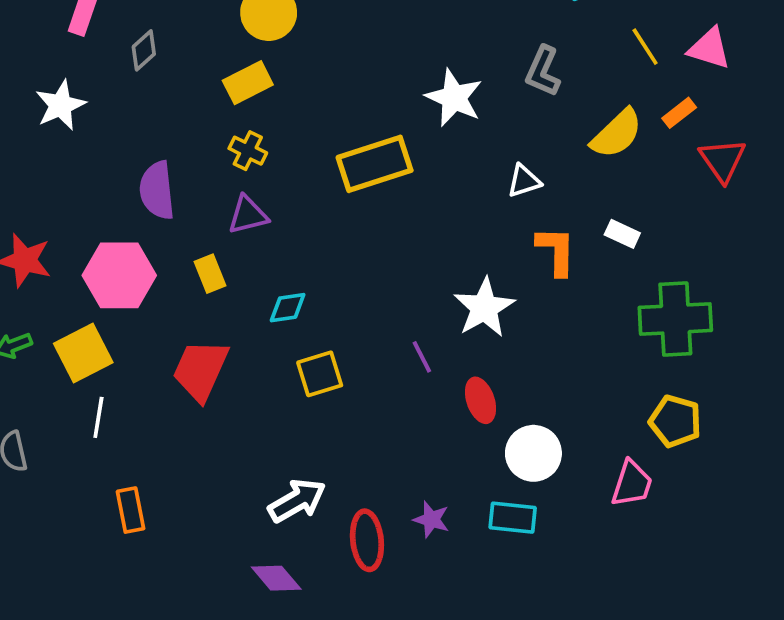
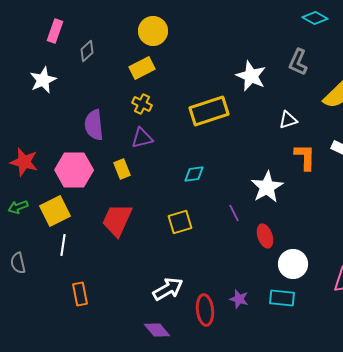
cyan diamond: (288, 308) -> (194, 174), moved

